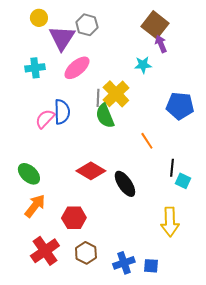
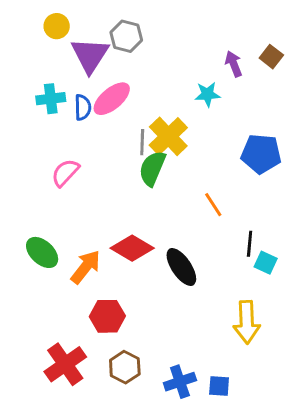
brown square: (155, 25) -> (271, 57), moved, size x0.6
blue semicircle: (62, 112) -> (83, 107), moved, size x0.7
green semicircle: (105, 116) -> (152, 168), turned 45
orange arrow: (35, 206) -> (86, 267), moved

